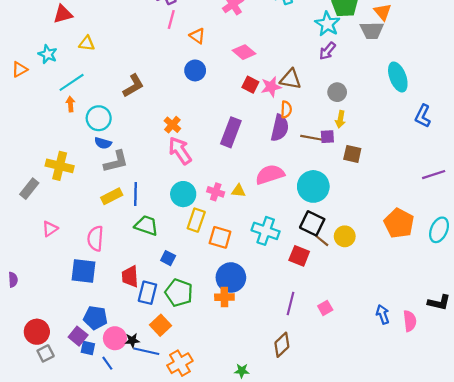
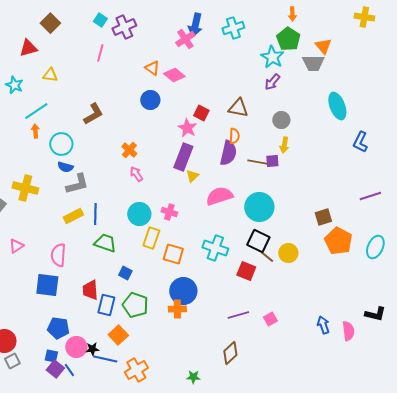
pink line: (171, 20) -> (100, 53), moved
pink diamond: (244, 52) -> (174, 75), moved
pink star: (271, 87) -> (187, 128), moved, turned -30
pink arrow: (180, 151) -> (136, 174), size x0.6
brown square: (352, 154) -> (323, 217), moved, turned -30
yellow triangle: (238, 191) -> (192, 176), moved, turned -48
purple line: (291, 304) -> (238, 315), turned 60
purple square: (78, 336) -> (55, 369), moved

